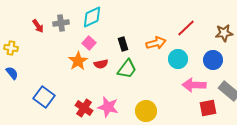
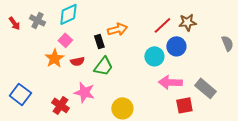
gray cross: (61, 23) -> (37, 20), turned 35
brown star: (224, 33) -> (187, 22), moved
orange arrow: (156, 43) -> (117, 29), moved
blue circle: (213, 60) -> (176, 46), moved
pink star: (108, 107) -> (84, 92), moved

